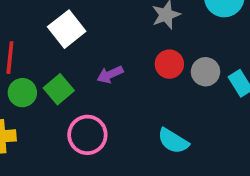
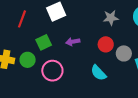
green circle: (22, 93) -> (28, 60), moved
cyan semicircle: (173, 141) -> (99, 73), moved

